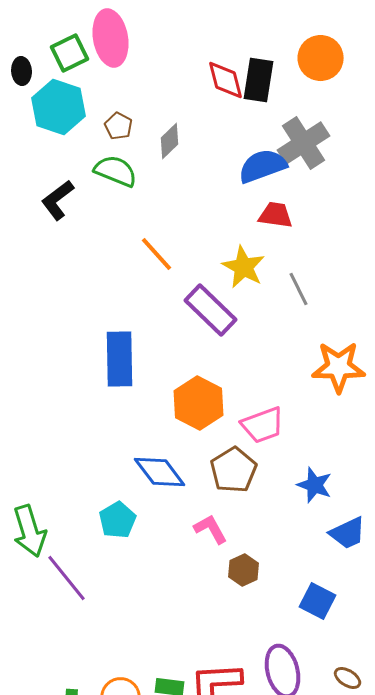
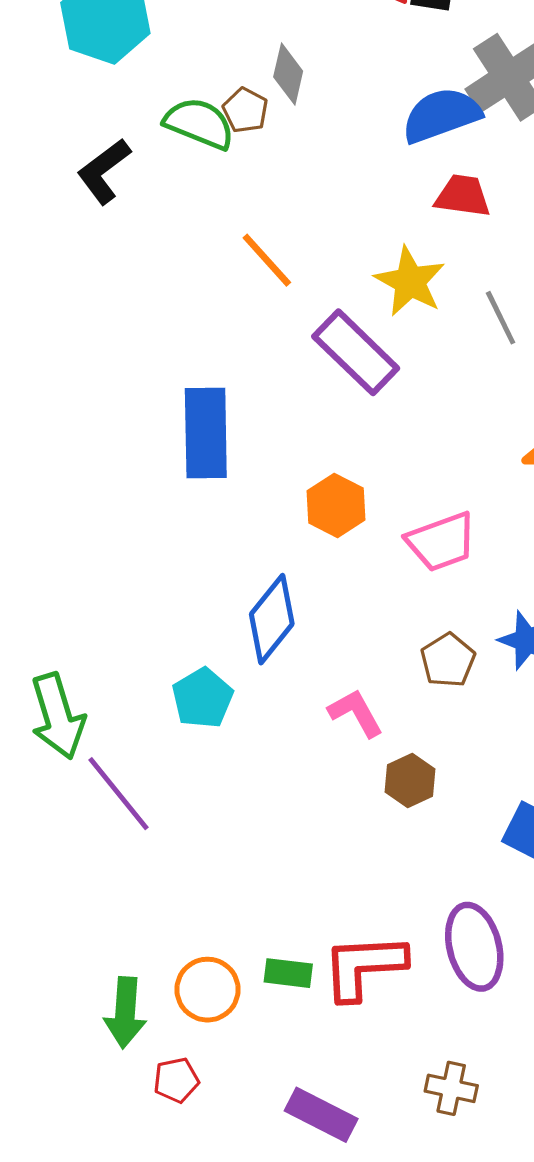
brown pentagon: (119, 126) -> (245, 110), moved
gray diamond: (170, 141) -> (288, 74), turned -33
orange hexagon: (199, 403) -> (336, 505), size x0.7
brown pentagon: (234, 470) -> (448, 660), moved, size x0.7
blue diamond: (160, 472) -> (272, 619), turned 76

